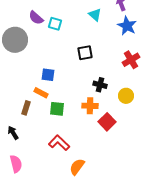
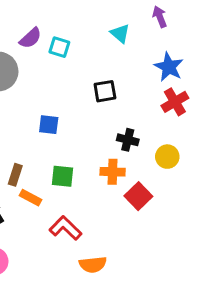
purple semicircle: (36, 18) -> (30, 38), turned -84
blue star: (127, 26) -> (169, 67), moved
orange rectangle: (41, 93) -> (30, 198), moved
orange semicircle: (77, 167) -> (93, 265), turned -132

